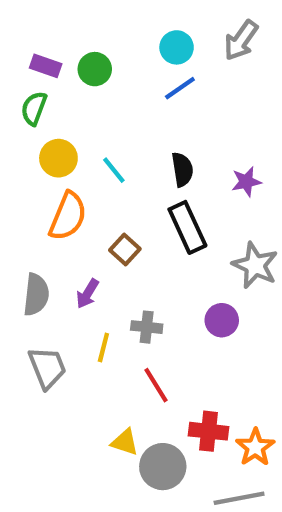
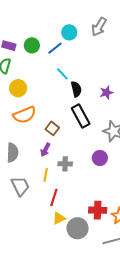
blue line: (180, 88) -> (55, 48), moved
cyan line: (114, 170) -> (62, 74), moved
orange semicircle: (68, 216) -> (25, 115), turned 50
purple arrow: (88, 294) -> (45, 150), moved
red line: (156, 385) -> (54, 197), moved, turned 54
yellow triangle: (125, 442) -> (59, 218), turned -40

